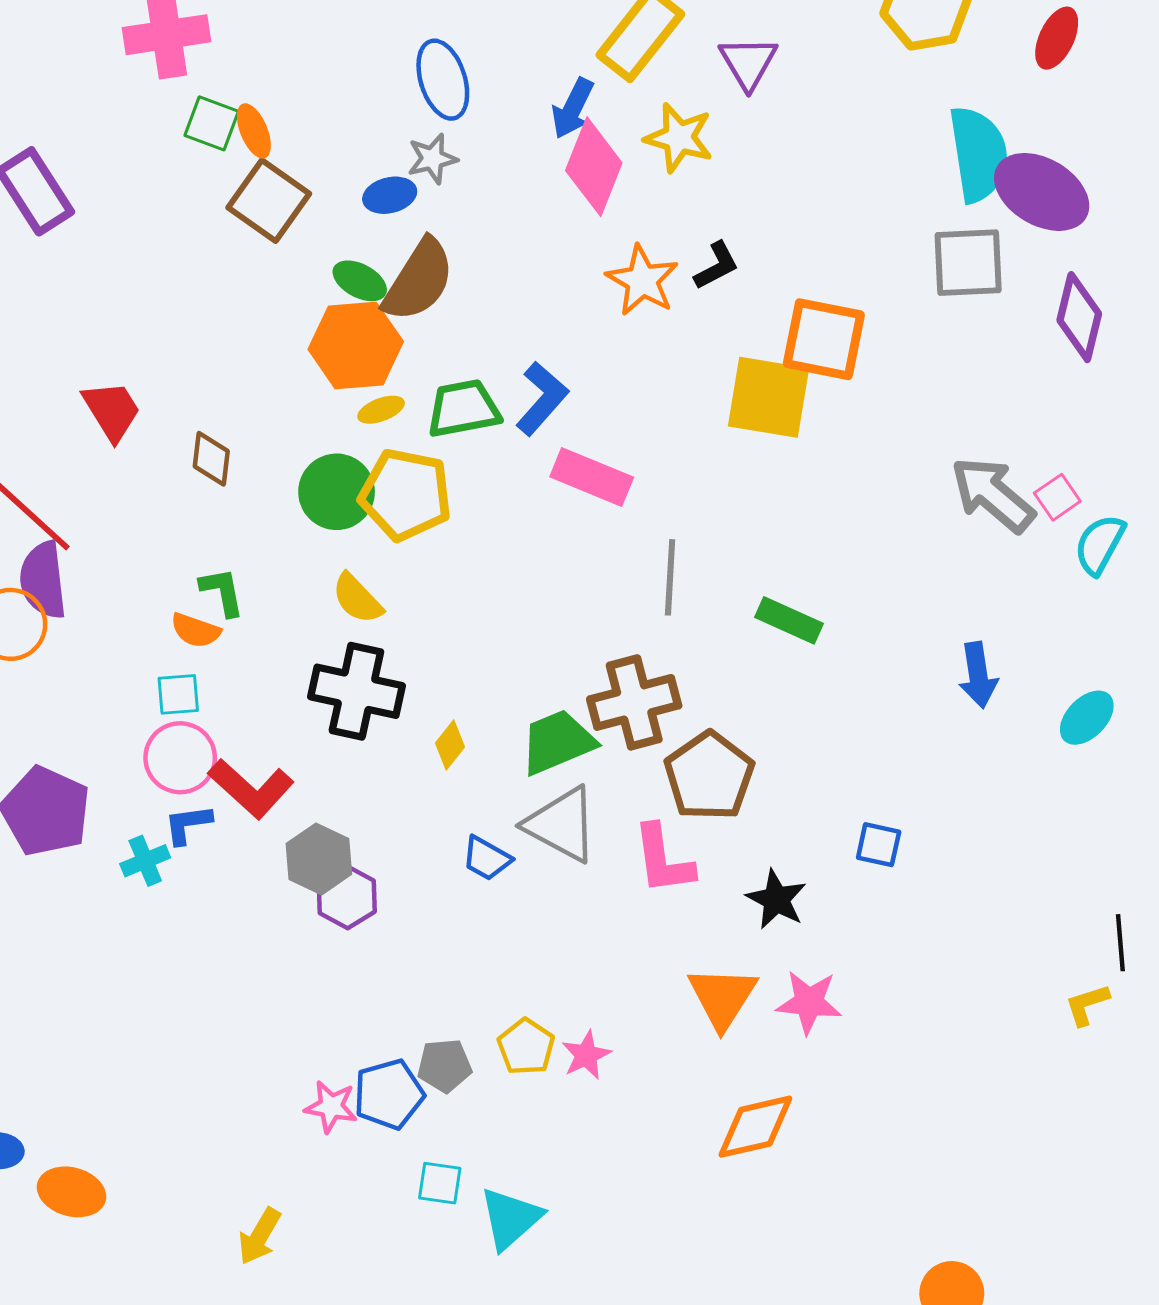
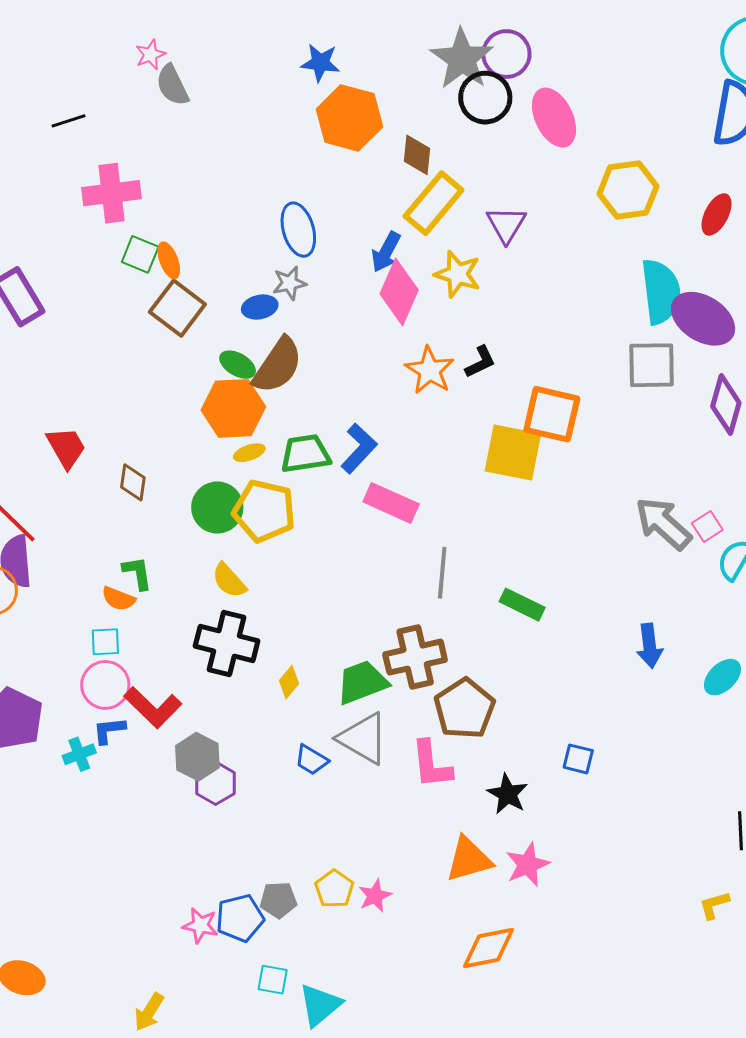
orange triangle: (722, 997) -> (469, 859), turned 40
pink star: (809, 1002) -> (528, 865), turned -30
yellow L-shape: (1087, 1005) -> (714, 905), moved

